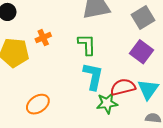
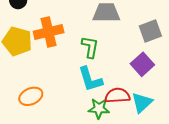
orange cross: (43, 38) -> (49, 32), size x1.8
cyan L-shape: (93, 76) -> (90, 79), turned 140

